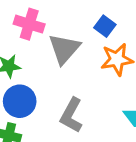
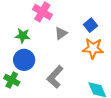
gray triangle: (64, 49) -> (61, 33), size x0.6

